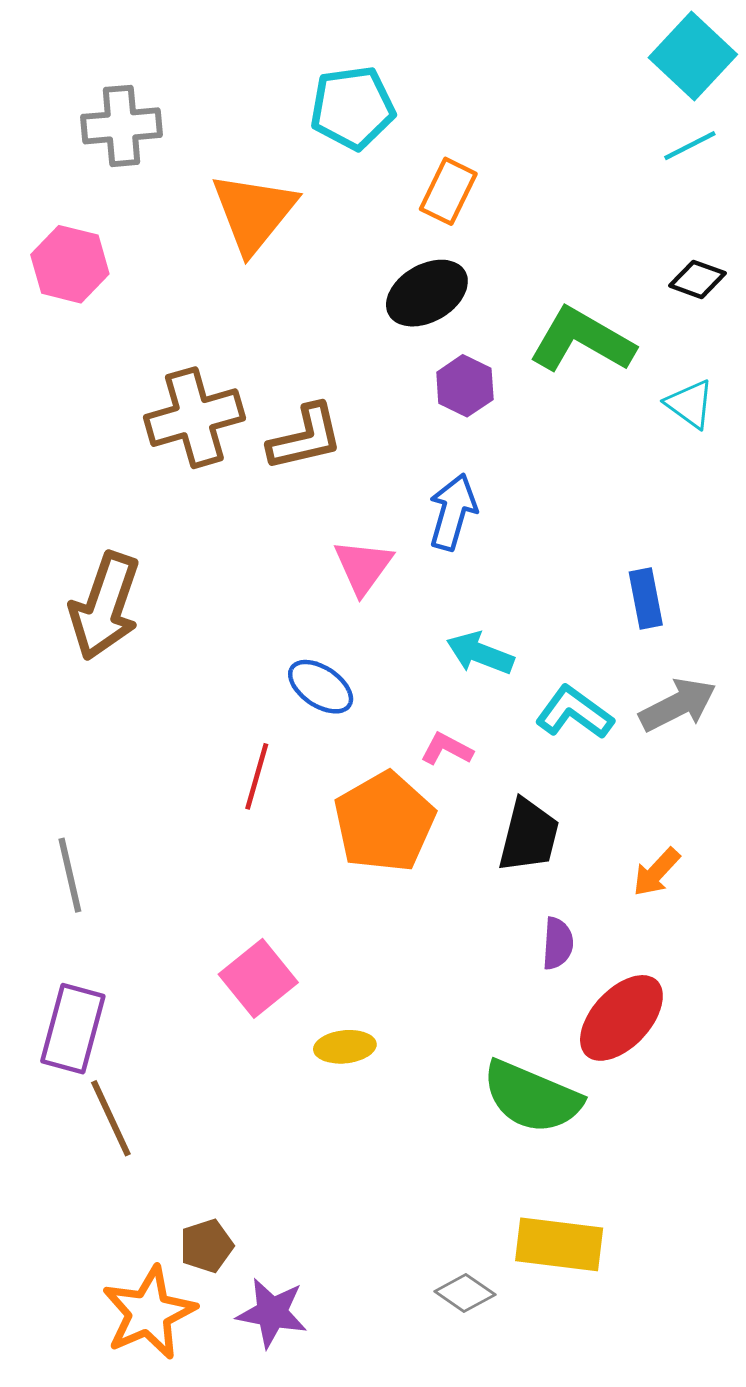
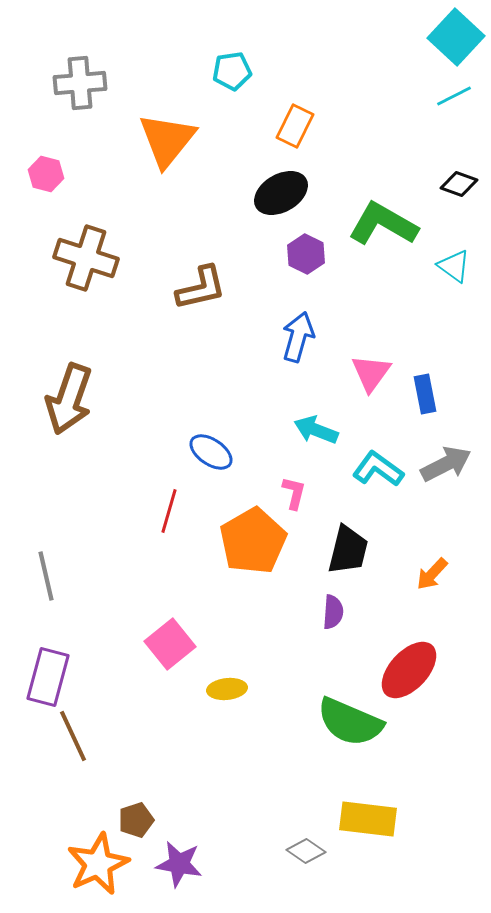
cyan pentagon: (352, 108) -> (232, 71), size x0.7
pink hexagon: (70, 264) -> (46, 174), size x0.7
brown cross: (194, 418) -> (86, 258), moved, turned 34
pink triangle: (363, 567) -> (371, 373), moved
pink L-shape: (447, 749) -> (294, 493), turned 76
purple semicircle: (558, 943) -> (333, 612), moved

